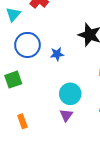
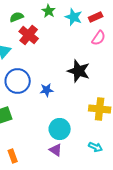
purple triangle: (66, 115) -> (56, 150), turned -32

